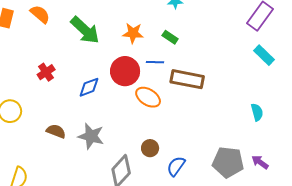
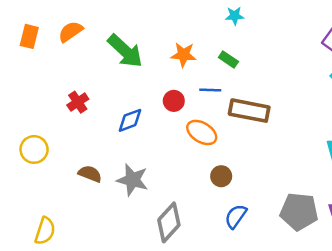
orange semicircle: (40, 14) -> (70, 32), turned -75
red circle: (125, 71) -> (174, 101), size x0.6
brown circle: (150, 148) -> (221, 176), moved

